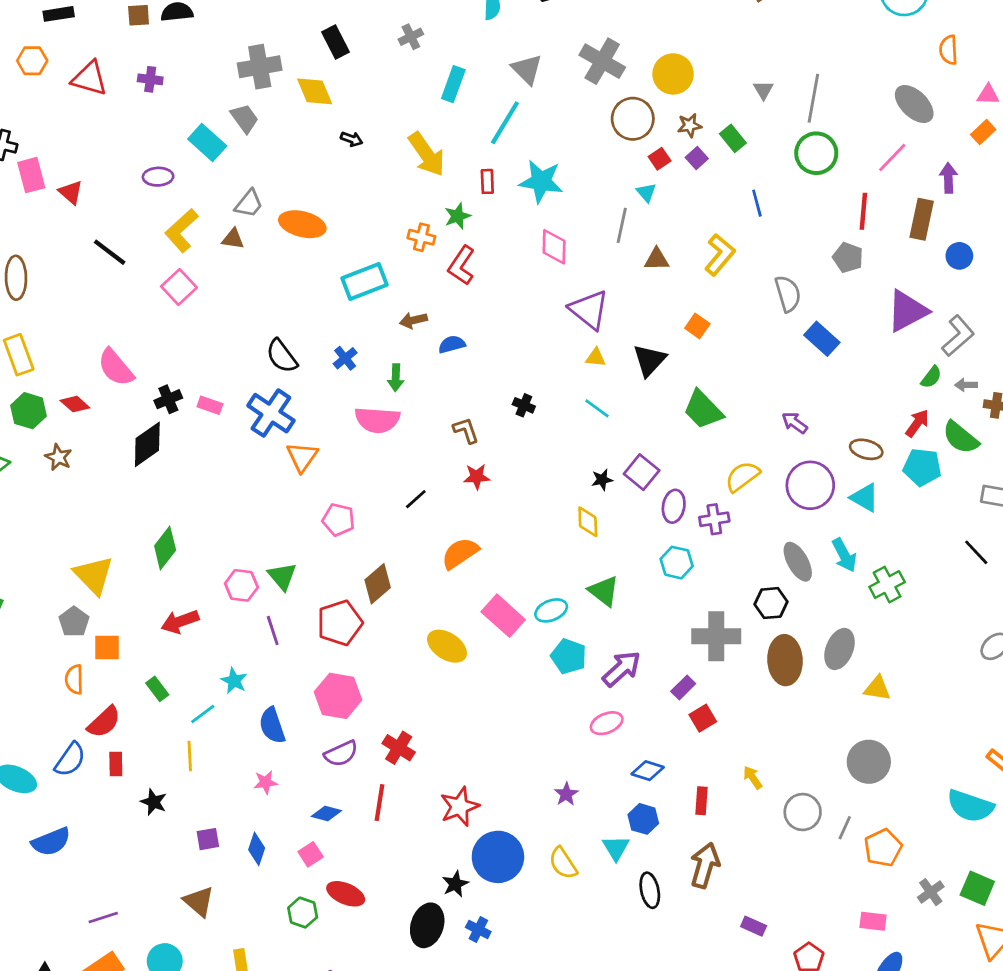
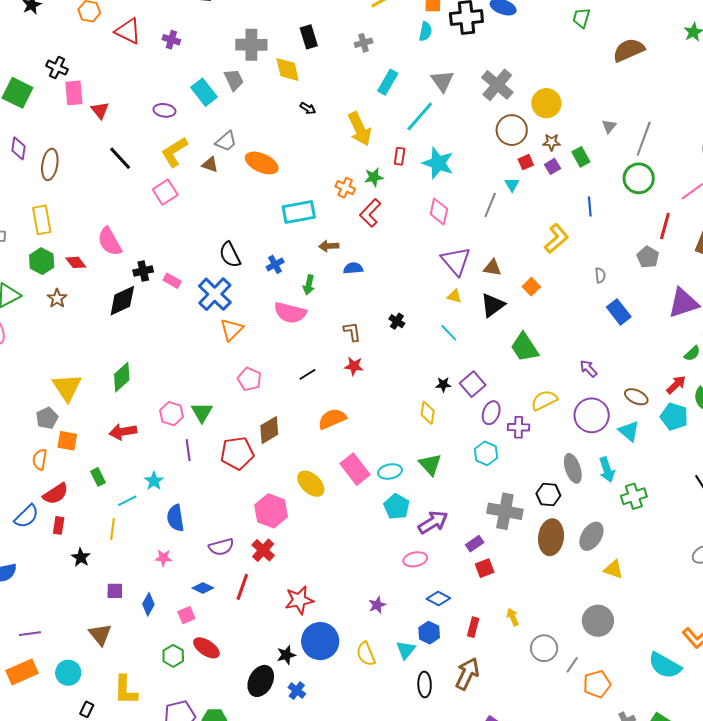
brown triangle: (657, 259) -> (492, 268), moved
gray semicircle: (788, 294) -> (600, 275), size x0.6
pink hexagon: (338, 696) -> (271, 511), moved

